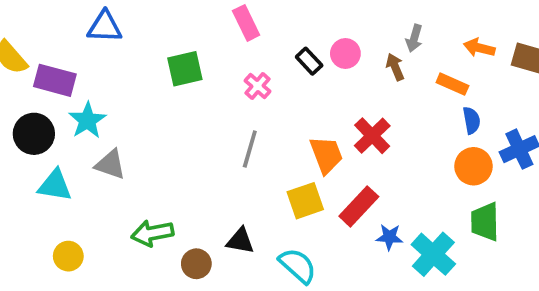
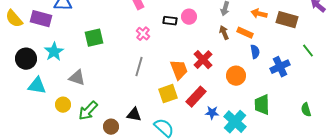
black rectangle: (309, 61) -> (170, 21), turned -40
brown arrow: (395, 67) -> (224, 33), moved
green square: (185, 69) -> (94, 38), moved
purple rectangle: (55, 80) -> (41, 19), moved
gray triangle: (110, 164) -> (77, 78), moved
orange circle: (473, 166) -> (236, 76), moved
green arrow: (152, 233) -> (88, 111), turned -35
yellow circle: (68, 256) -> (63, 105), moved

